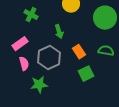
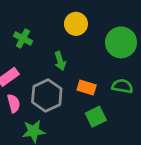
orange rectangle: (79, 52) -> (87, 87), turned -40

